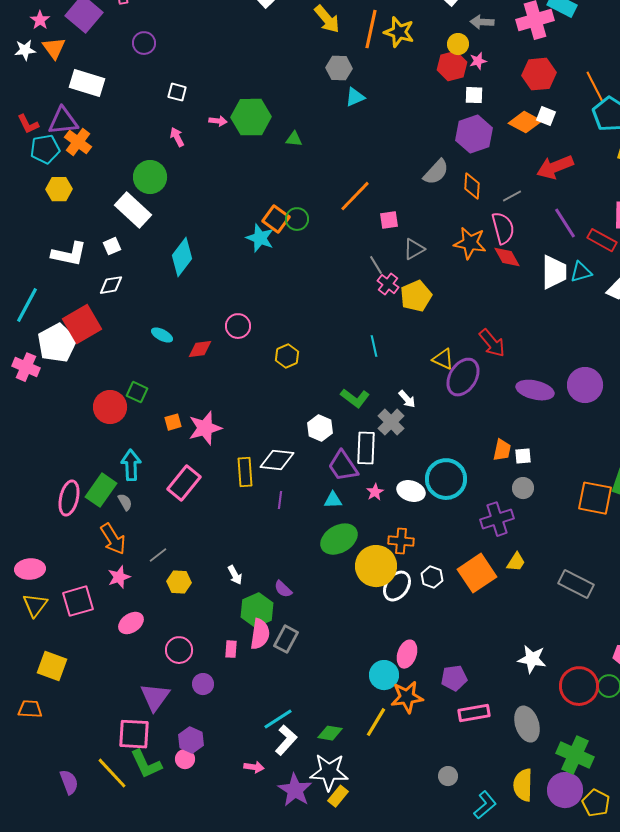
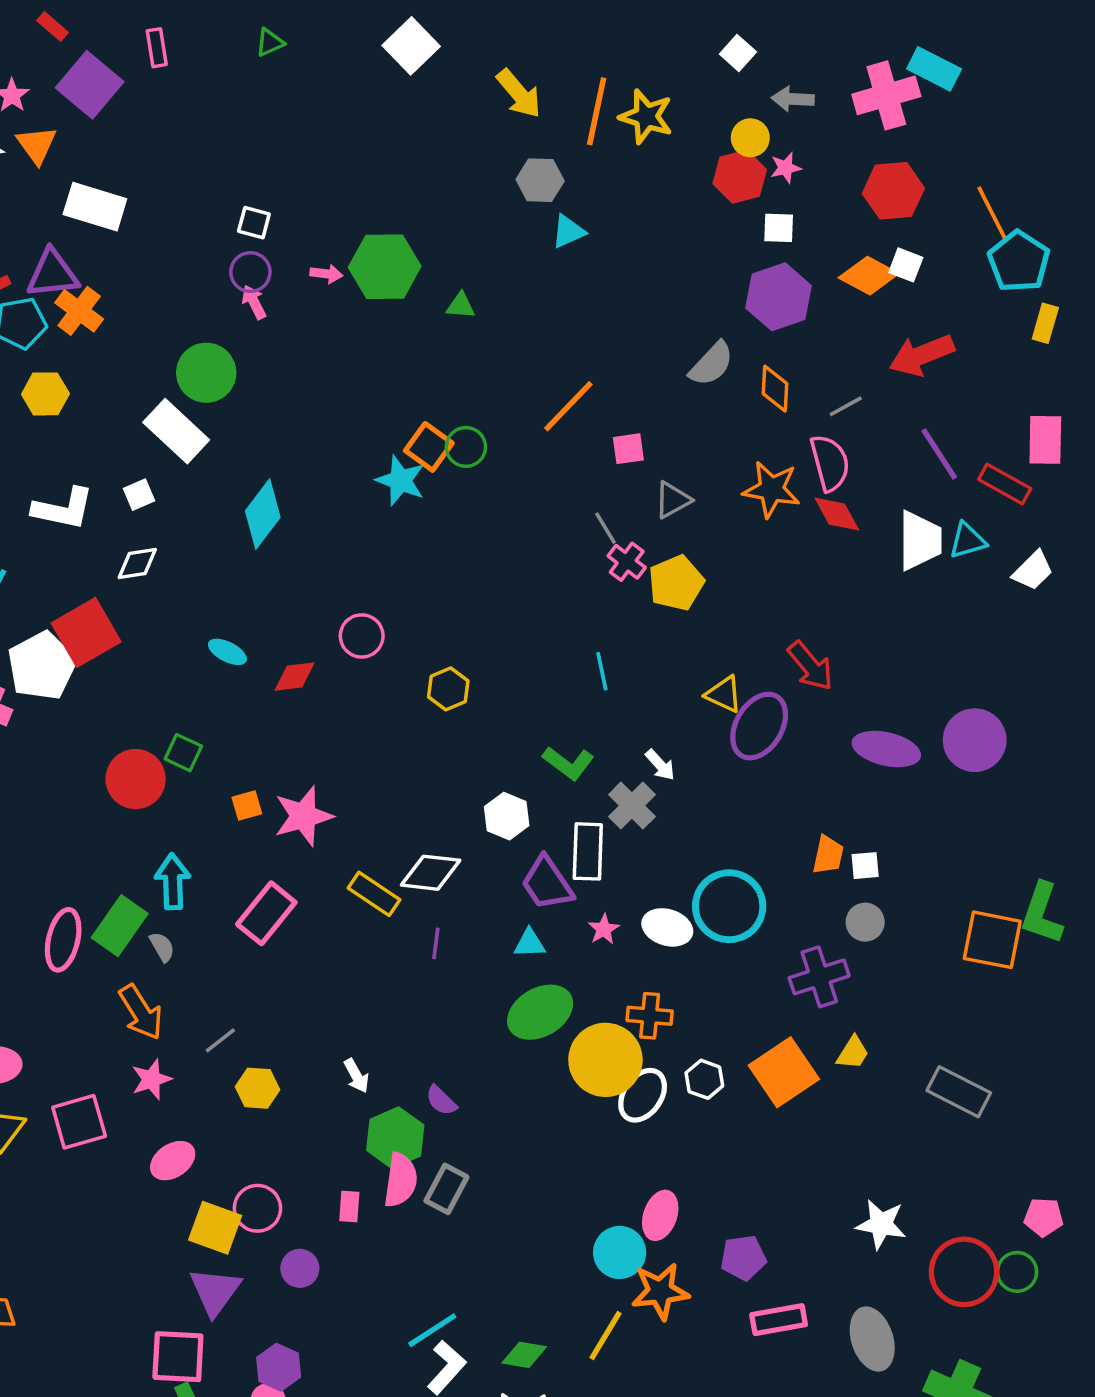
purple circle: (144, 43) -> (250, 272), moved
yellow rectangle: (245, 472) -> (374, 894), turned -52
yellow square: (52, 666) -> (215, 1228), moved

